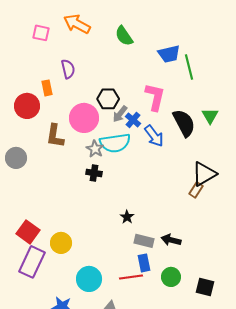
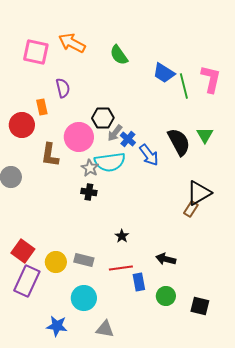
pink square: (41, 33) -> (36, 52), size x1.5
blue trapezoid: (169, 54) -> (164, 73), turned 45
pink L-shape: (155, 97) -> (211, 79), moved
gray rectangle: (144, 241) -> (84, 260), moved
red line: (131, 277) -> (121, 268), moved

